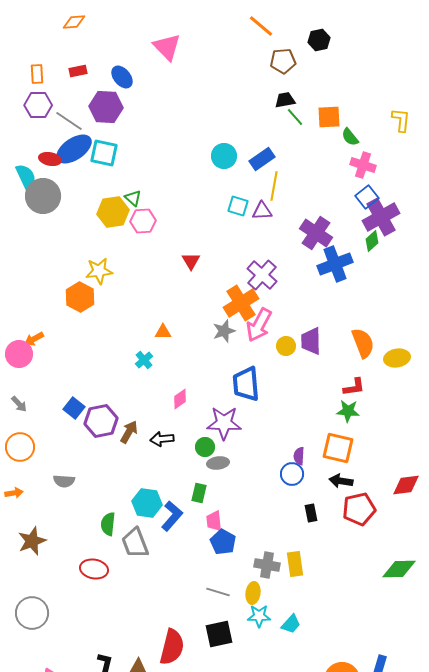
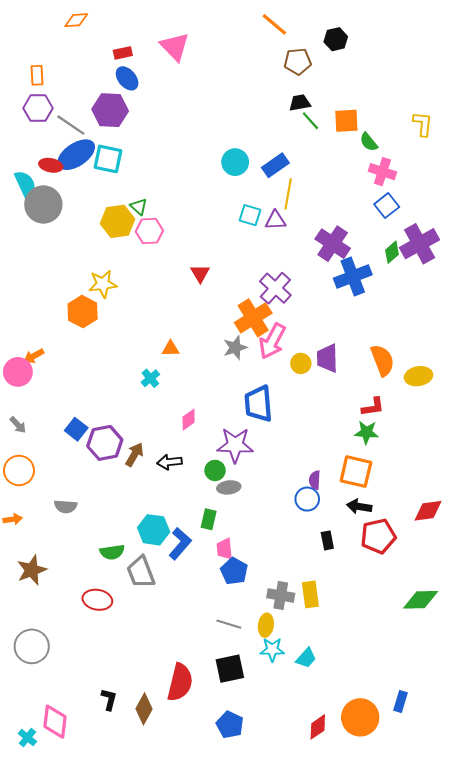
red rectangle: (78, 71) -> (123, 53), moved
purple cross: (381, 217) -> (420, 244), moved
green semicircle: (108, 524) -> (112, 552), turned -105

